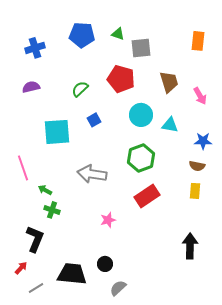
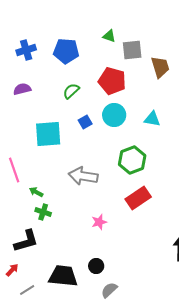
blue pentagon: (82, 35) -> (66, 51), moved
brown trapezoid: (169, 82) -> (160, 67), moved
cyan circle: (141, 115) -> (114, 115), moved
cyan triangle: (170, 125) -> (152, 119), moved
black L-shape: (35, 239) -> (26, 241), turned 52

